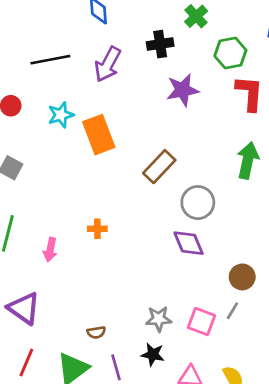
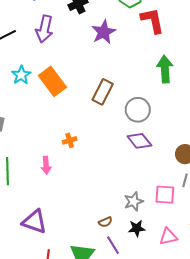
orange cross: (97, 229) -> (70, 140), moved
pink arrow: (50, 250) -> (46, 165), moved
brown semicircle: (96, 332) -> (105, 222), moved

